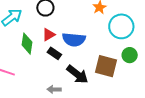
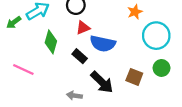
red triangle: (49, 35) -> (83, 28), moved
brown square: (106, 66) -> (134, 77), size x0.7

